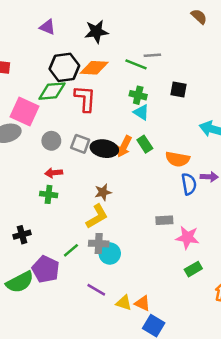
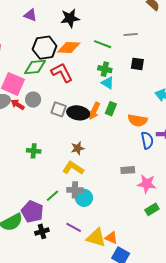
gray line: (152, 55) -> (131, 35), moved
red L-shape: (85, 99) -> (62, 73), turned -30
gray circle: (51, 141) -> (33, 100), moved
green rectangle: (145, 144) -> (111, 109), turned 56
red arrow: (54, 173) -> (18, 105), moved, turned 40
yellow L-shape: (97, 216) -> (73, 168), turned -115
black cross: (22, 235) -> (42, 231), moved
yellow triangle: (124, 303) -> (96, 238), size x1.5

